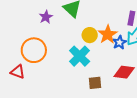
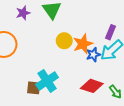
cyan cross: (80, 56) -> (47, 81), moved
brown square: (95, 83) -> (34, 88), moved

